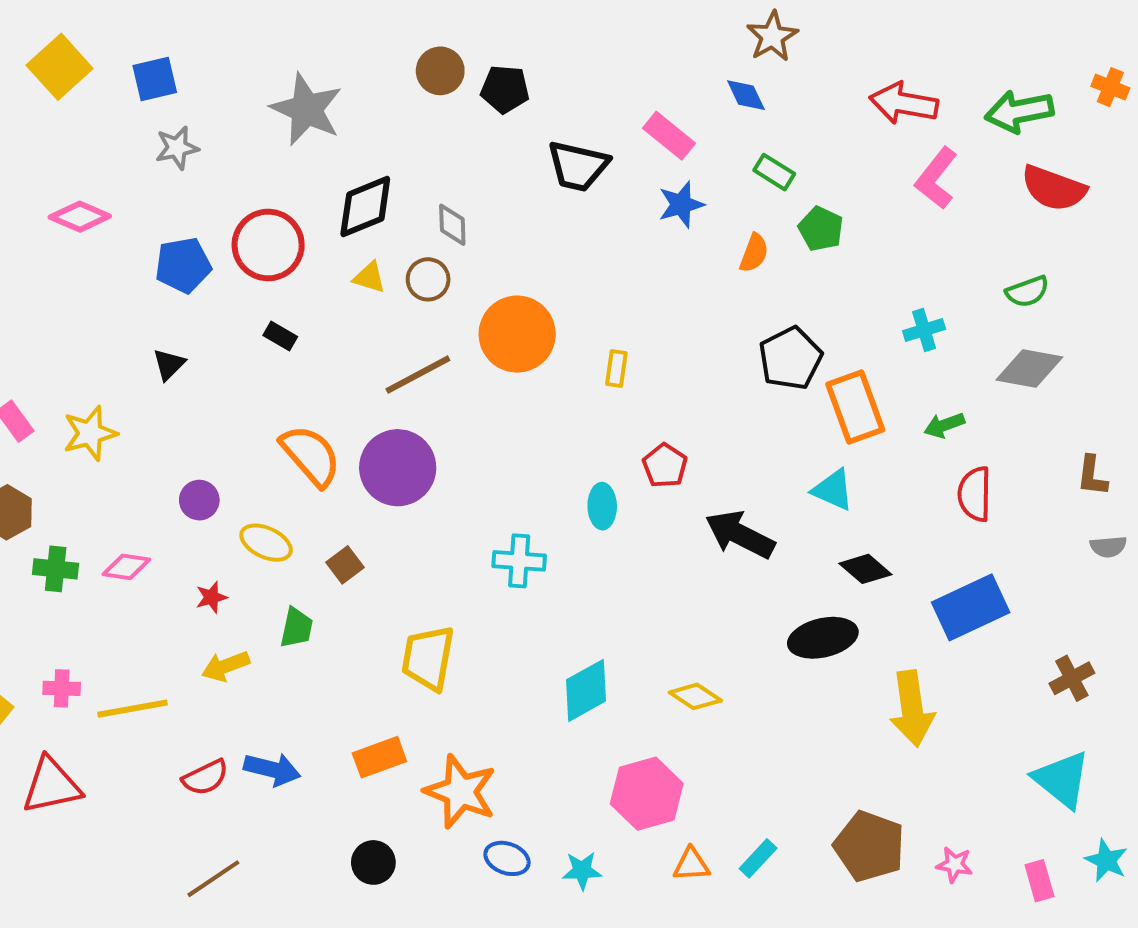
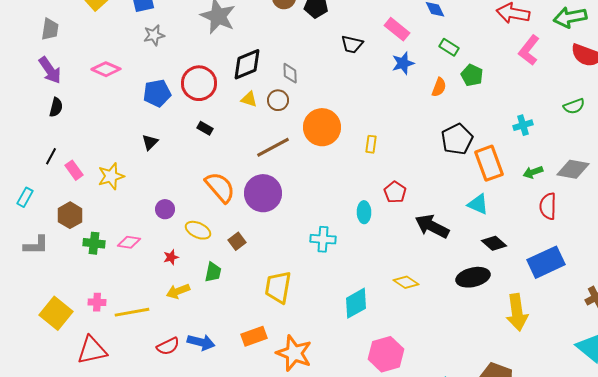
black trapezoid: (578, 166) -> (352, 44), size x0.7
gray diamond: (1029, 368) -> (573, 169), moved
yellow diamond: (695, 696) -> (406, 282), moved

